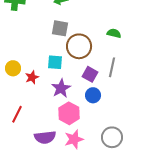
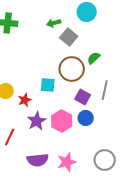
gray square: (60, 28) -> (69, 37), moved, turned 30
green semicircle: (114, 33) -> (94, 58), moved, turned -56
purple star: (61, 88) -> (37, 121), moved
pink hexagon: (69, 113) -> (62, 121), moved

